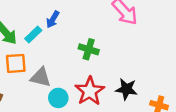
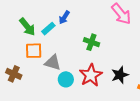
black star: (126, 89) -> (120, 75), turned -30

